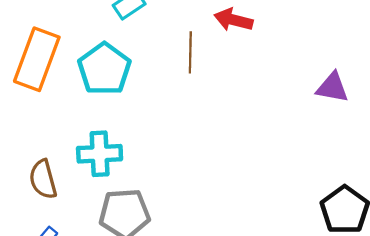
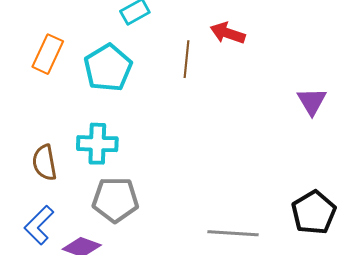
orange rectangle: (37, 59) -> (48, 54), size x0.7
purple triangle: (332, 87) -> (312, 101), turned 44

